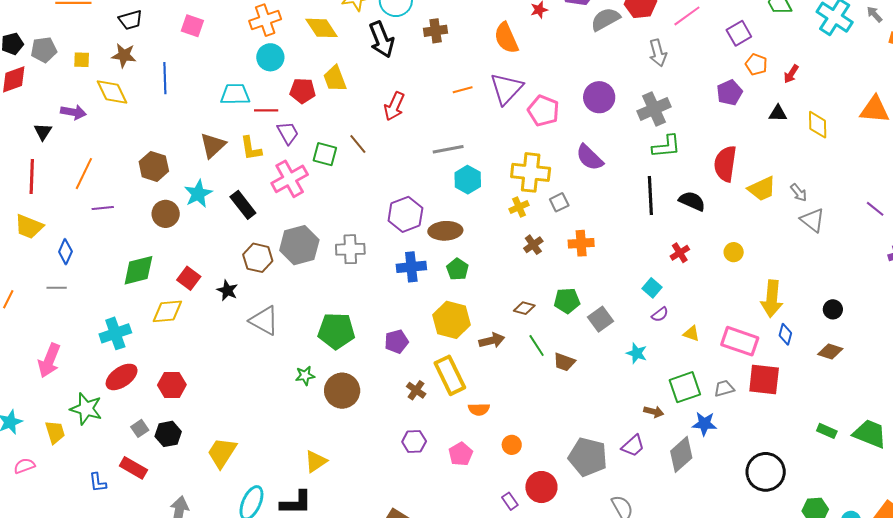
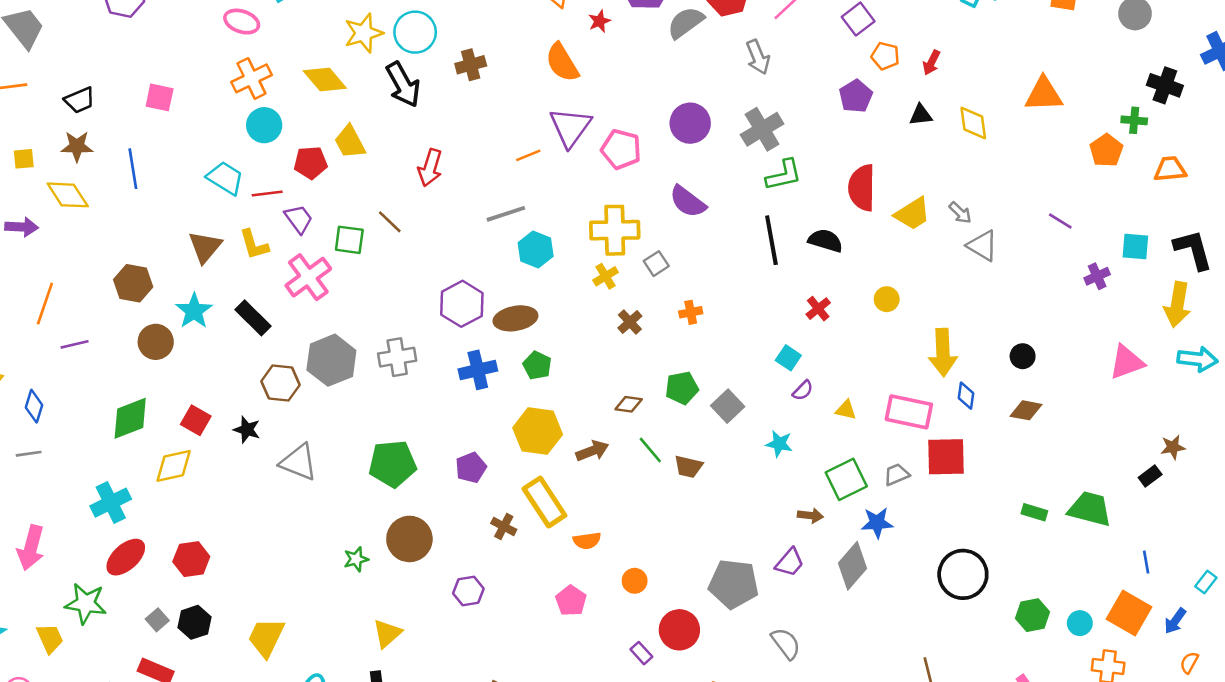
orange line: (463, 90) -> (528, 155), moved
cyan trapezoid: (235, 94) -> (225, 178), turned 40
orange cross: (581, 243) -> (691, 312), size x0.7
green star: (305, 376) -> (356, 559), moved
purple hexagon: (414, 442) -> (468, 591), moved

